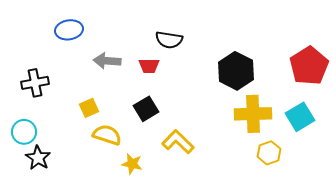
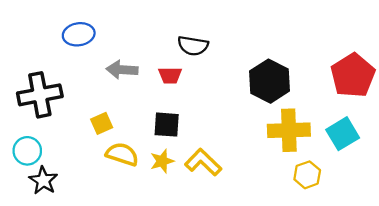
black cross: (35, 83) -> (40, 95), size x1.4
black square: (146, 109) -> (167, 125), turned 35
yellow star: (132, 164) -> (162, 161), moved, turned -30

